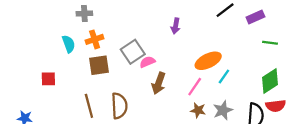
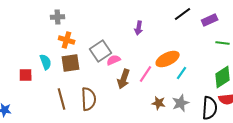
orange cross: (95, 39) -> (67, 40), turned 35
cyan semicircle: (69, 44) -> (46, 62), moved
pink line: (195, 87) -> (146, 74), moved

